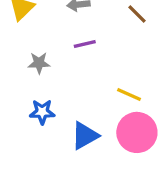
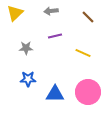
yellow line: (129, 95) -> (83, 53), moved
blue triangle: (85, 136) -> (55, 94), turned 30

